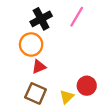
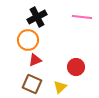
pink line: (77, 17) -> (82, 17), moved, turned 66
red circle: (87, 86) -> (76, 67), moved

